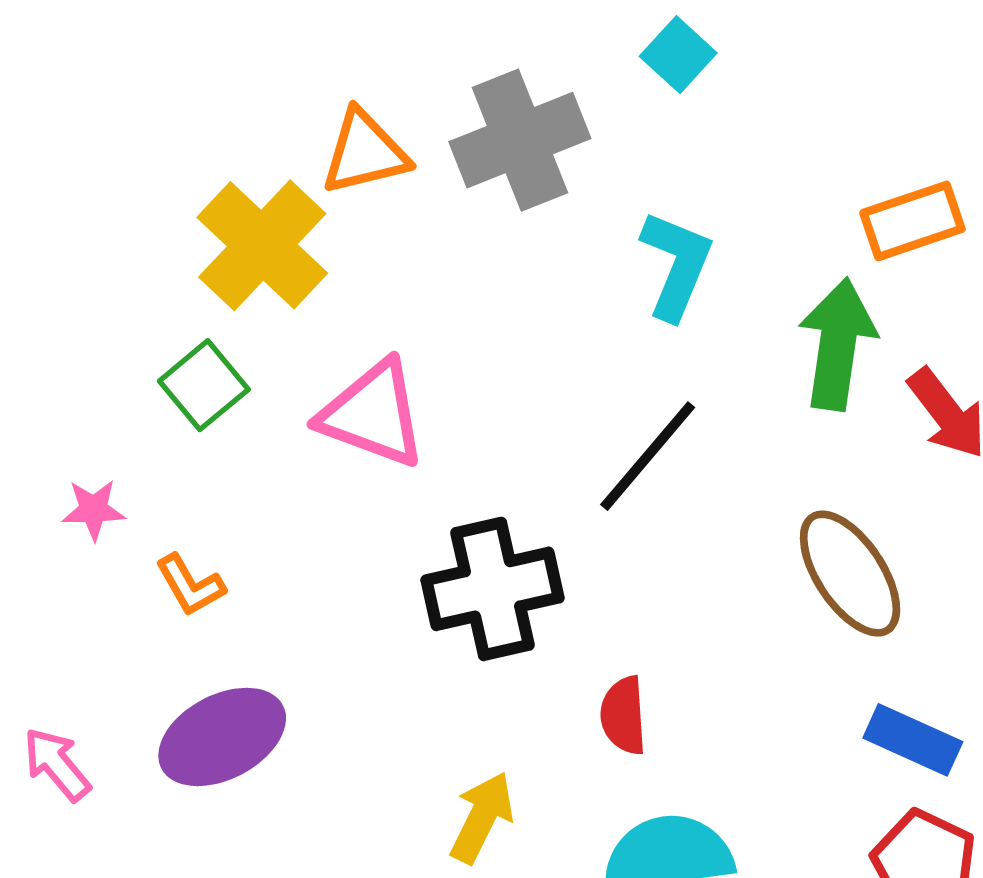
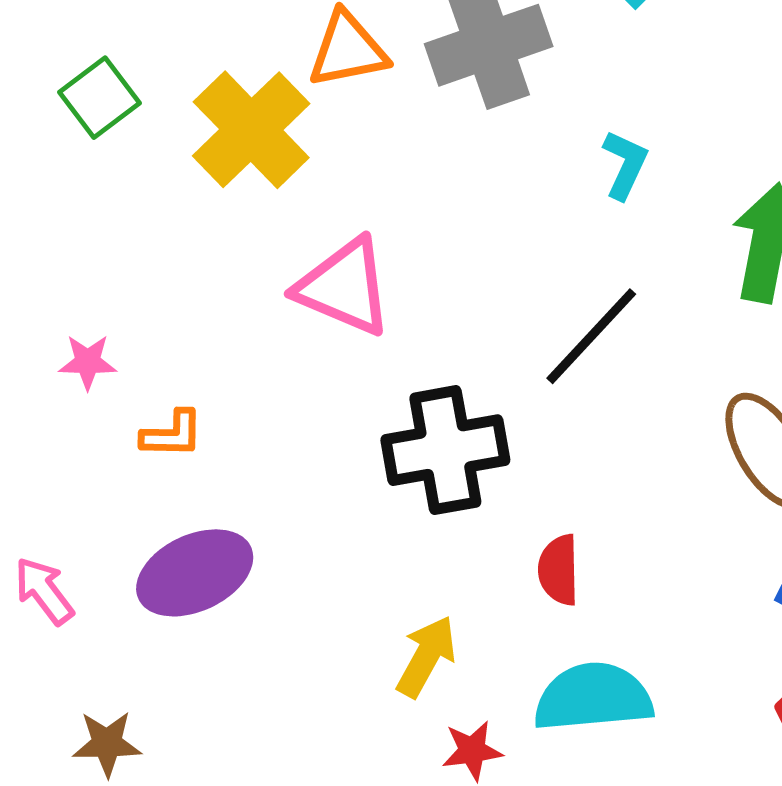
cyan L-shape: (676, 265) -> (625, 165), size x0.7
green square: (204, 385) -> (100, 98), moved
orange L-shape: (190, 585) -> (172, 434), turned -62

